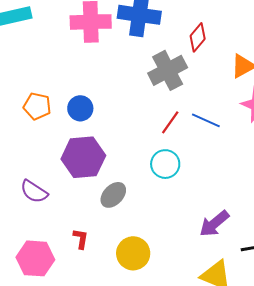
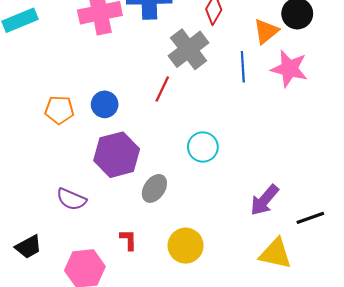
blue line: (206, 120) -> (243, 67), moved, turned 72
red line: (170, 122) -> (162, 89), moved

